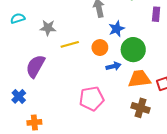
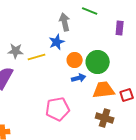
gray star: (48, 28) -> (16, 51), moved
blue star: (117, 29) -> (57, 42), moved
orange circle: (100, 48) -> (75, 60), moved

